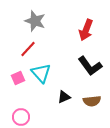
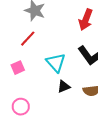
cyan triangle: (41, 73) -> (56, 63), moved

